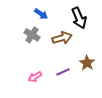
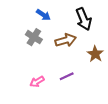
brown star: (87, 63) -> (95, 54), moved

